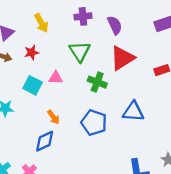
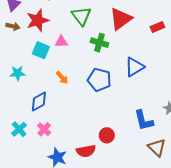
red star: (32, 53) -> (38, 20), size x1.6
blue triangle: (133, 112) -> (134, 67), turned -30
blue diamond: (45, 141) -> (39, 102), moved

